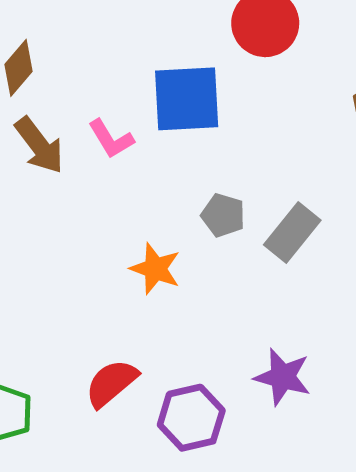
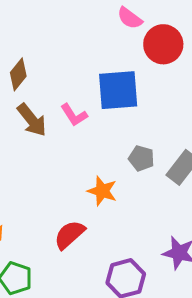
red semicircle: (111, 383) -> (69, 235), moved

